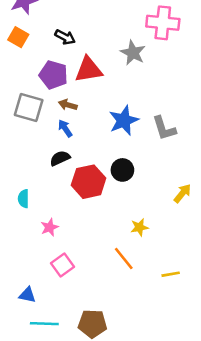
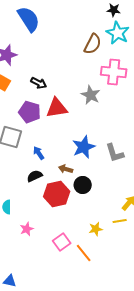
brown arrow: (68, 105) -> (66, 169), moved
pink square: (63, 265) -> (62, 242), moved
yellow line: (171, 274) -> (120, 221), moved

